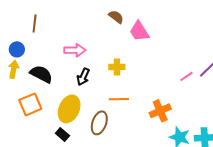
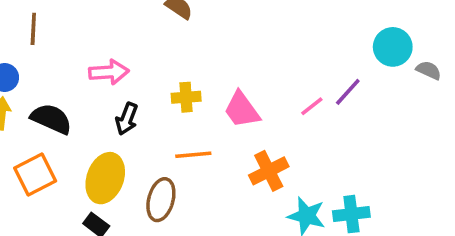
pink trapezoid: (139, 31) -> (242, 110), moved

